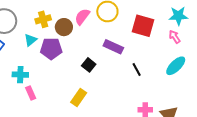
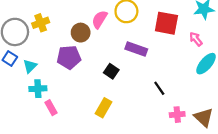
yellow cross: (43, 19) -> (41, 23), moved
pink arrow: (175, 37) -> (196, 39), moved
cyan triangle: (30, 40) -> (30, 66), moved
black line: (137, 69) -> (159, 88), moved

